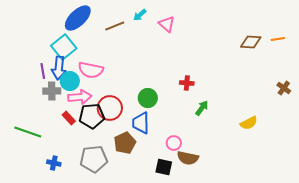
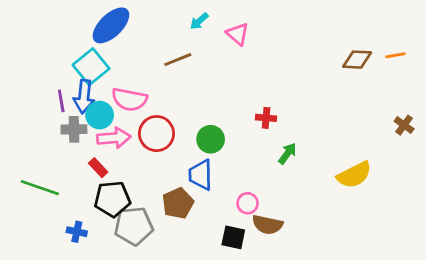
brown line: (115, 26) -> (178, 60), moved
red circle: (110, 108) -> (156, 134), moved
black pentagon: (92, 116) -> (112, 199), moved
yellow semicircle: (249, 123) -> (354, 175), size x1.4

